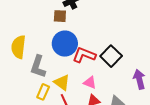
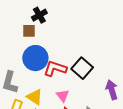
pink triangle: (90, 83) -> (63, 96), turned 32

